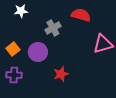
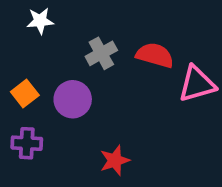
red semicircle: (81, 15) -> (155, 55), moved
red star: (61, 74) -> (115, 160), moved

